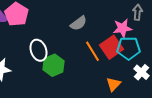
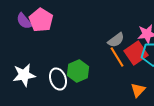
gray semicircle: (78, 23) -> (116, 40), moved
white ellipse: (38, 50) -> (58, 79), moved

